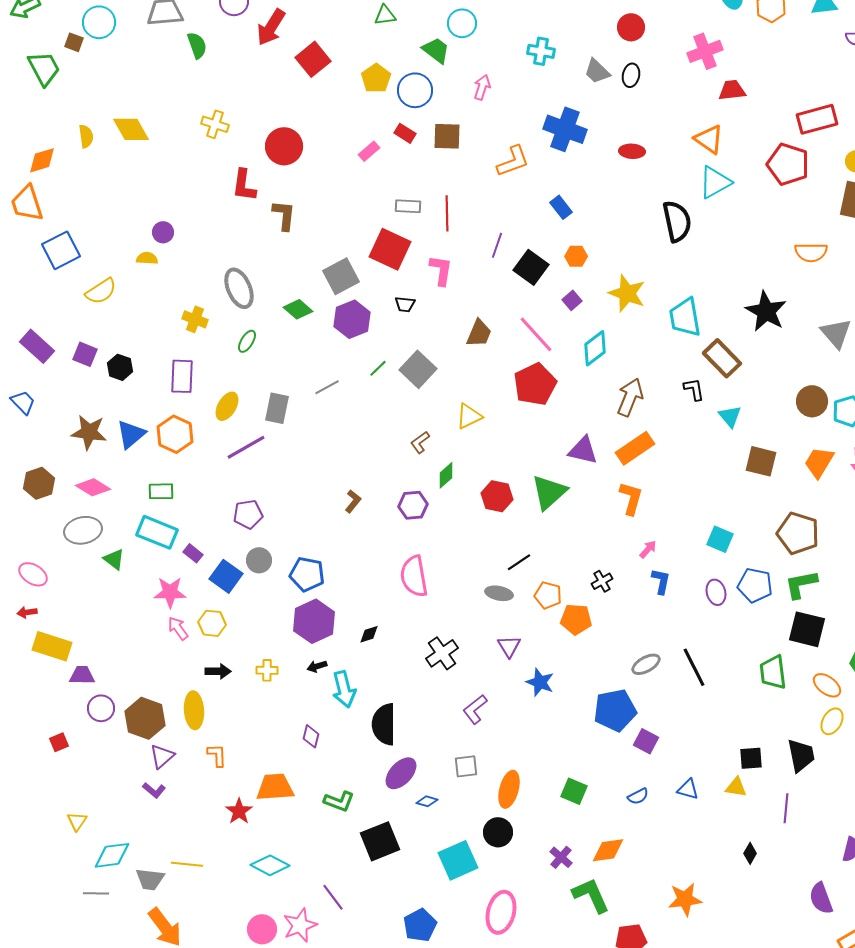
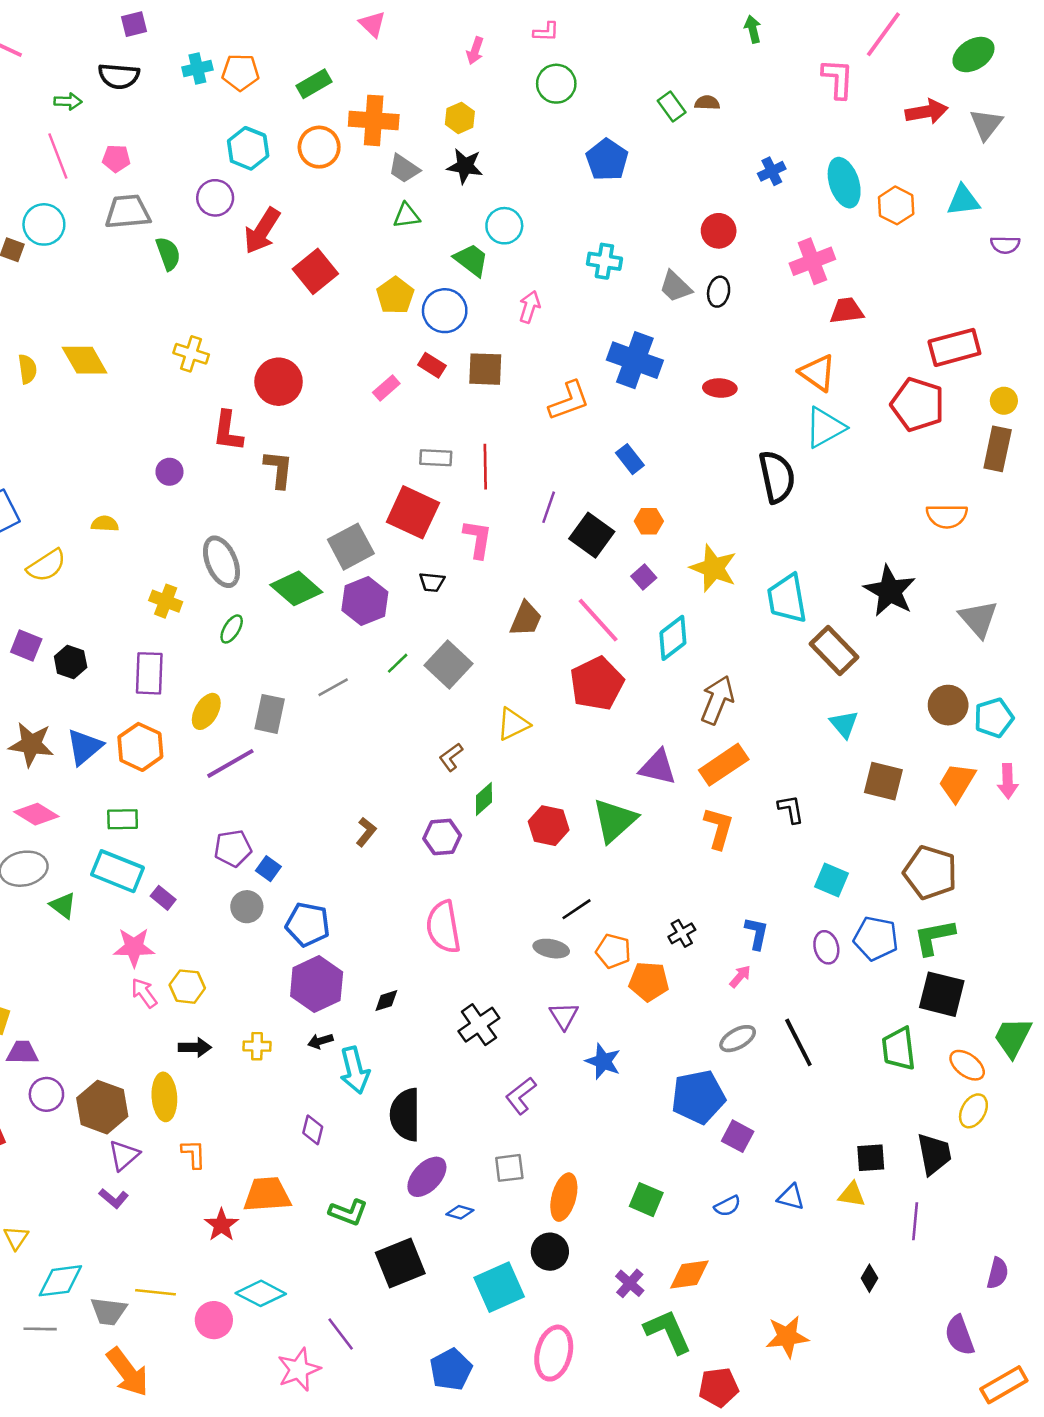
purple circle: (163, 232) -> (169, 472), moved
green diamond: (298, 309) -> (296, 588), size x1.4
black L-shape: (694, 389) -> (791, 809), moved
pink arrow: (648, 549) -> (740, 976), moved
blue square: (226, 576) -> (268, 869), moved, size x0.6
pink circle: (262, 929) -> (214, 1320), moved

